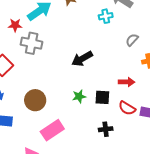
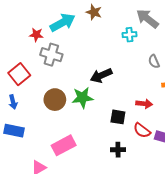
gray semicircle: (132, 40) -> (154, 61), turned -72
green star: (79, 96) -> (82, 98), moved, size x1.5
brown circle: (35, 100) -> (55, 100), moved

